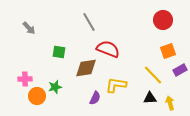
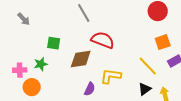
green star: (55, 87) -> (41, 64), moved
black triangle: (150, 98) -> (145, 89), turned -32

